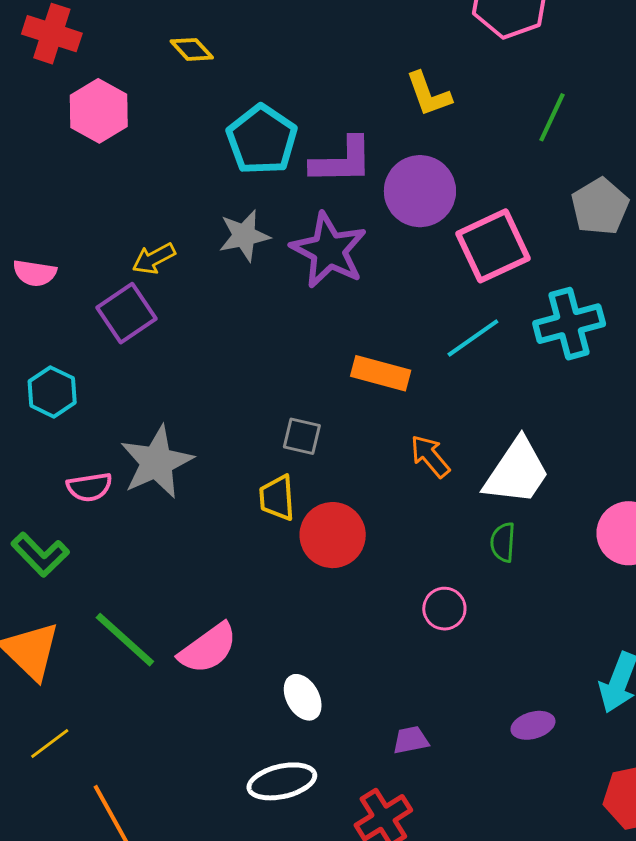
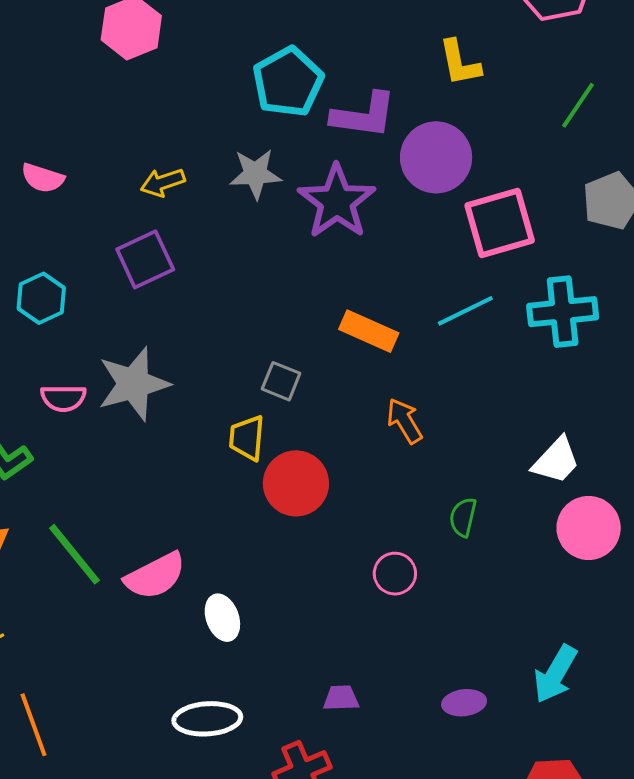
purple square: (126, 313) -> (145, 259), moved
white trapezoid: (517, 472) -> (556, 461), moved, size x0.7
white ellipse: (303, 697) -> (222, 618), moved

